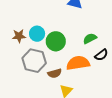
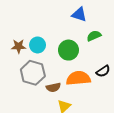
green semicircle: (90, 38) -> (94, 36), moved
green circle: (56, 41) -> (68, 50), moved

